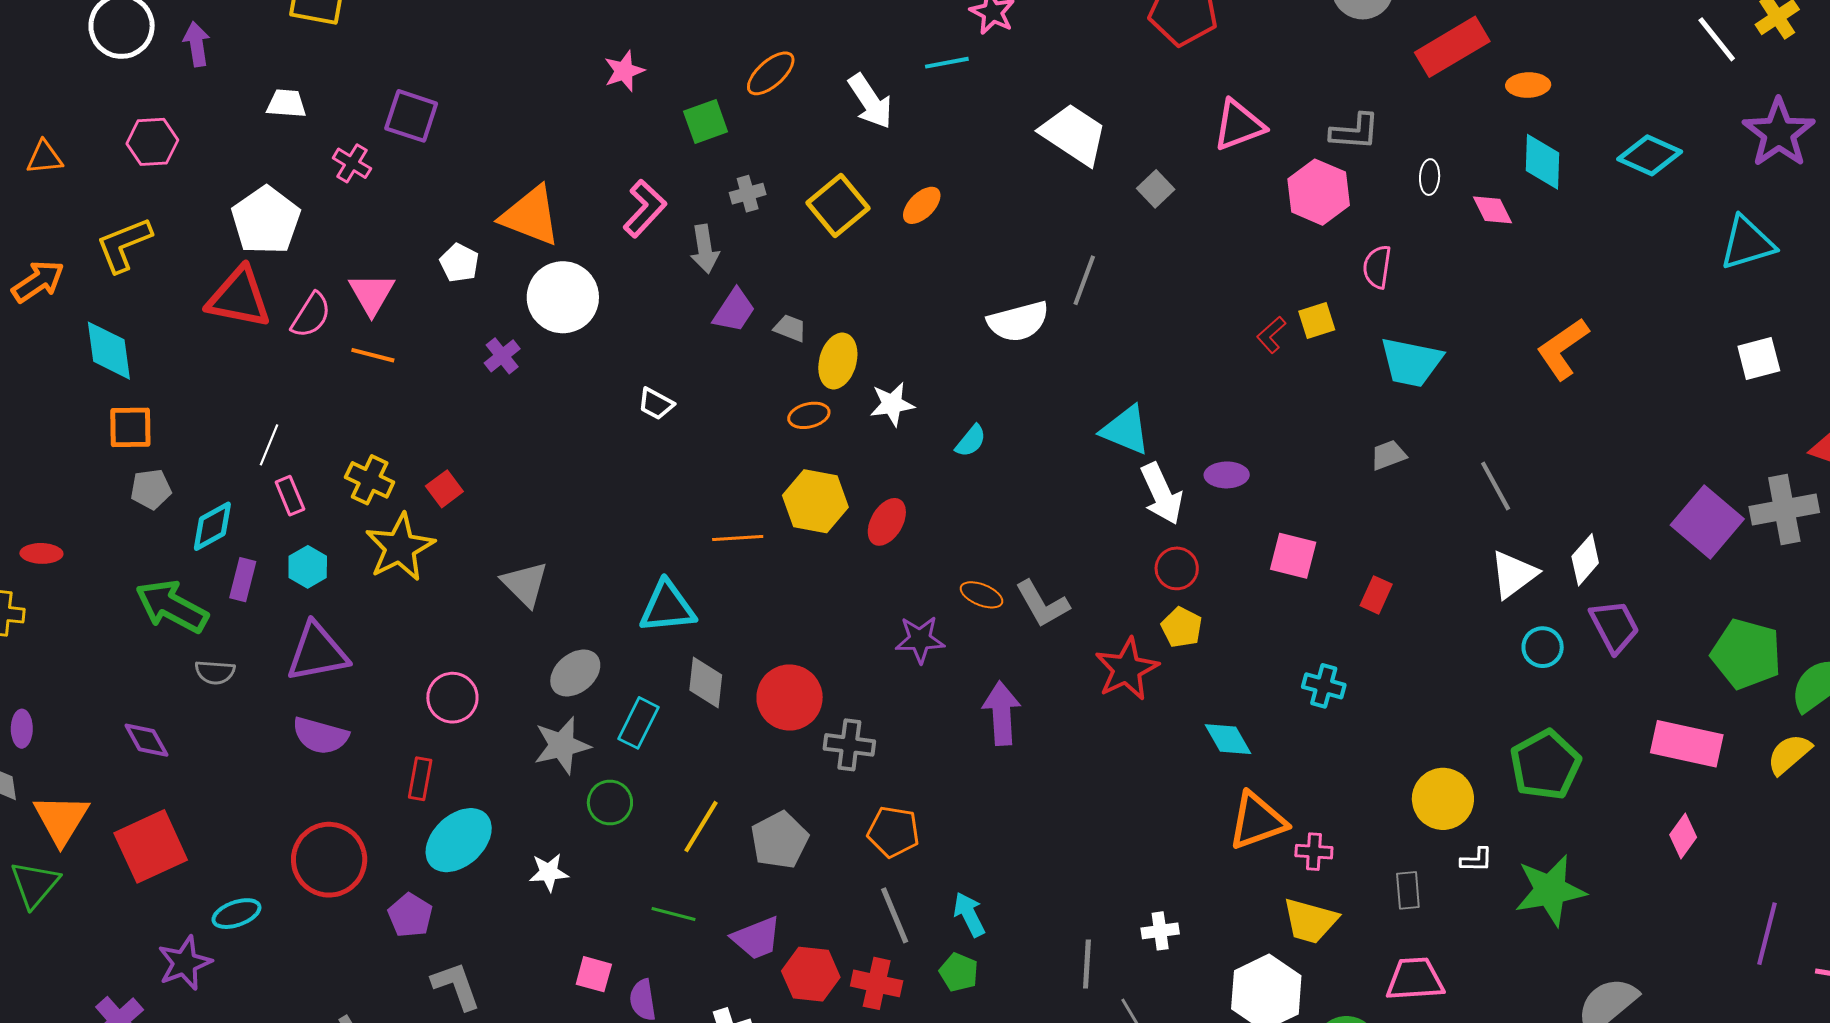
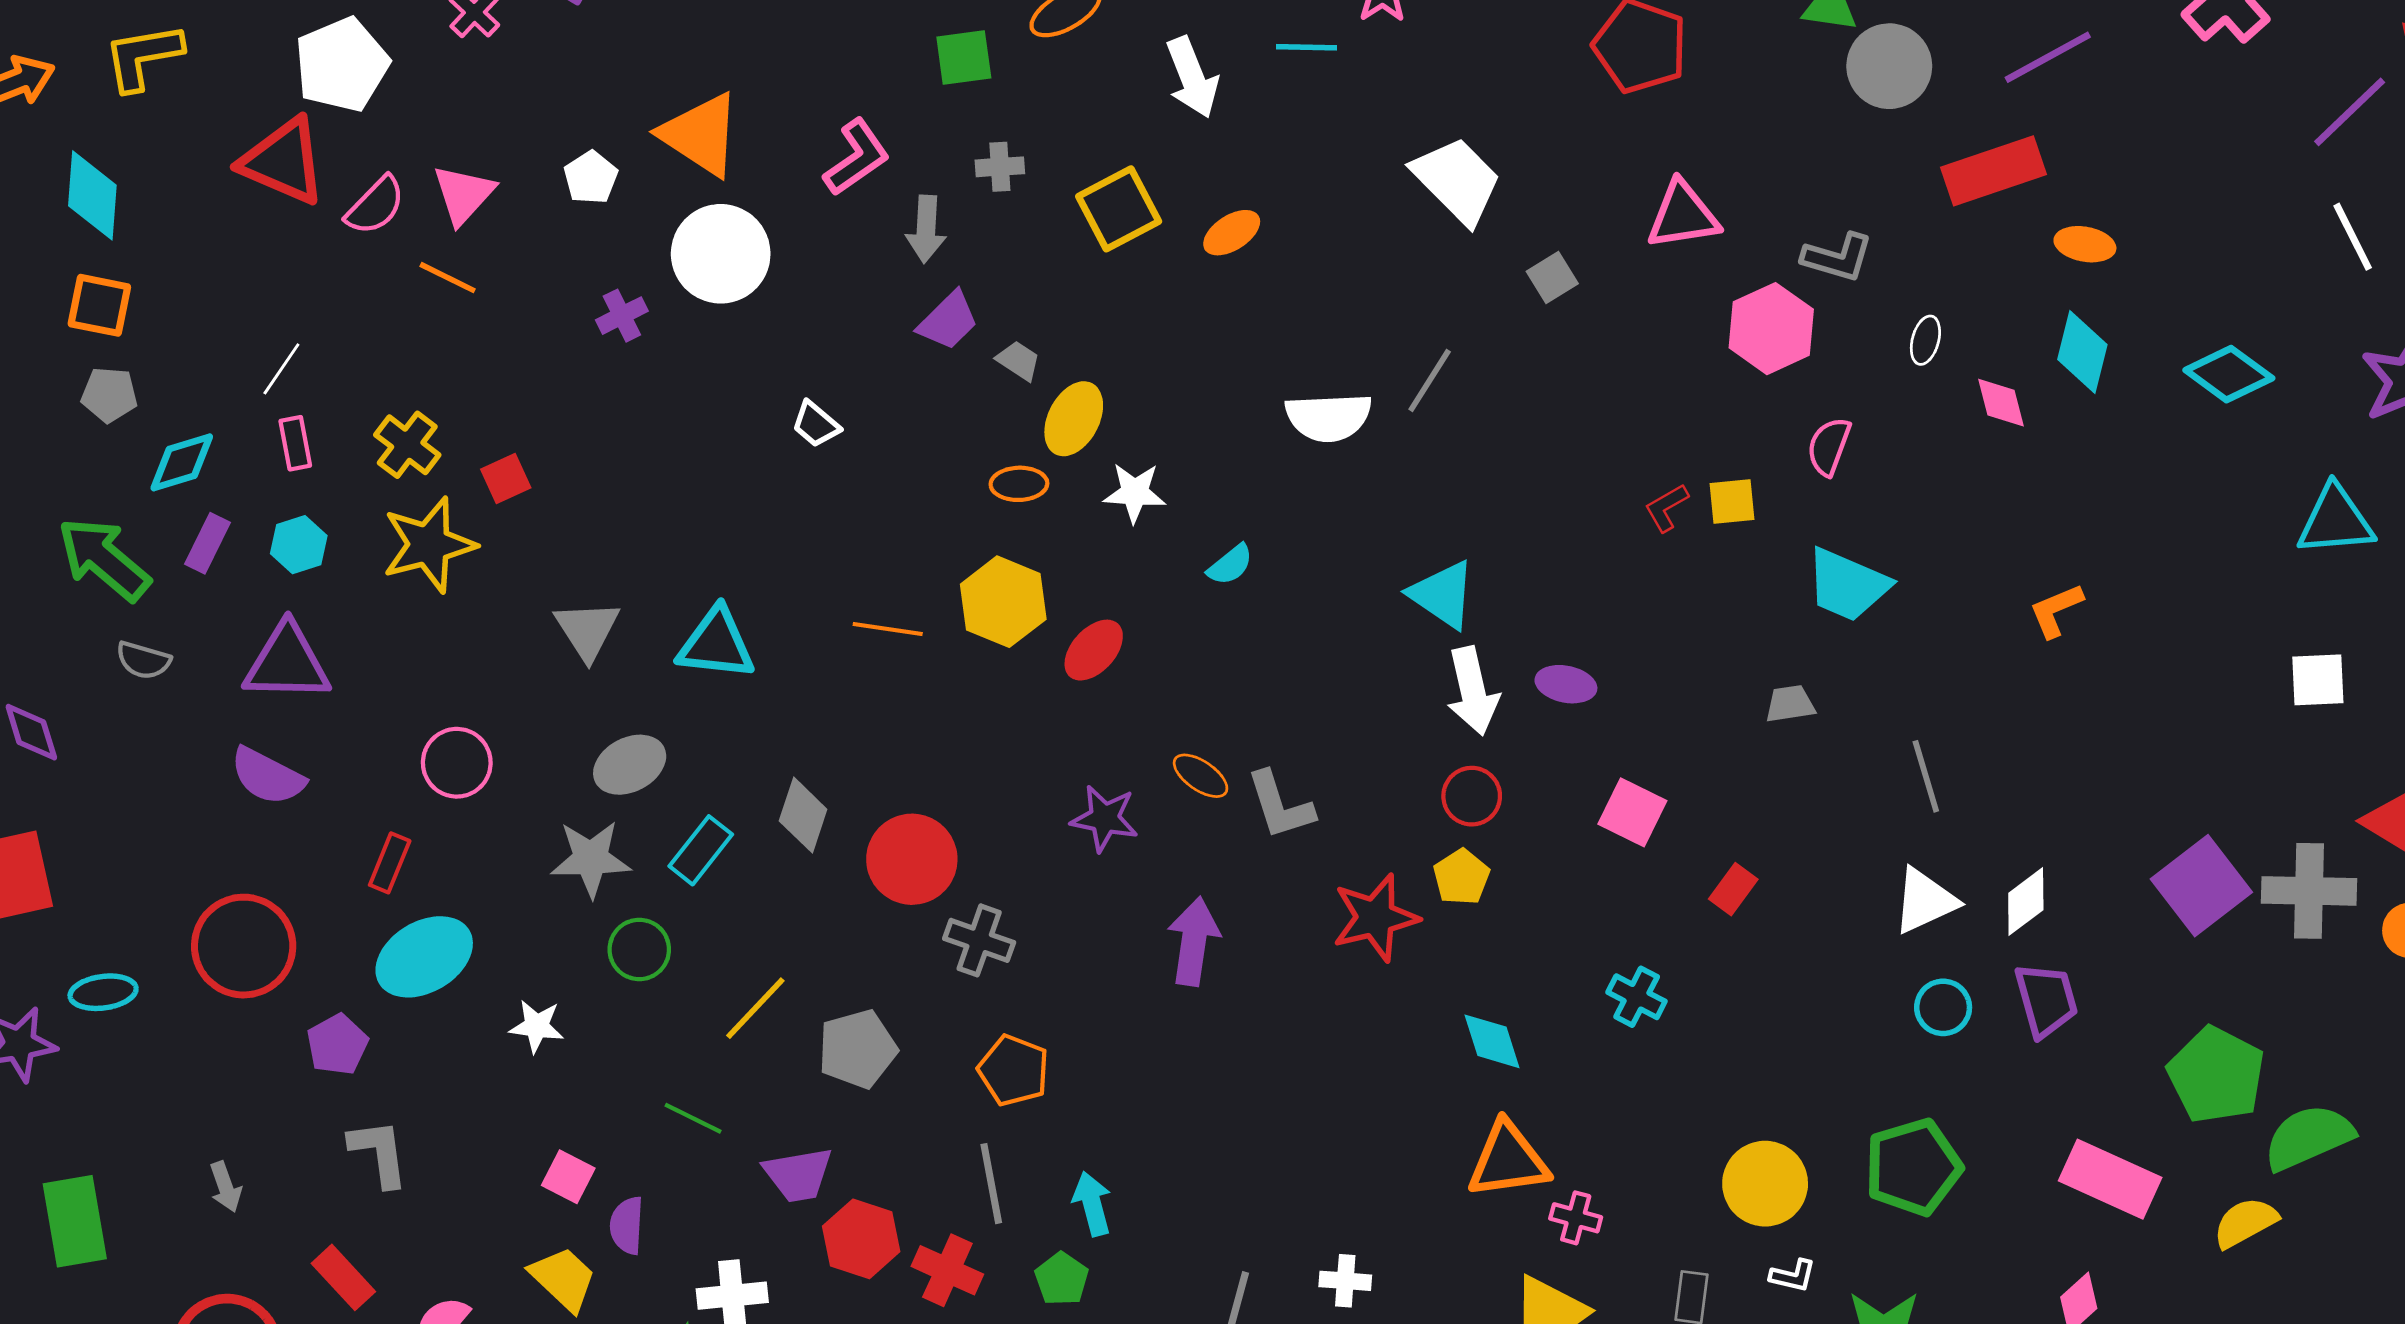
orange L-shape: (1563, 349) -> (2056, 610), size x0.7
cyan triangle: (667, 607) -> (716, 644), moved

